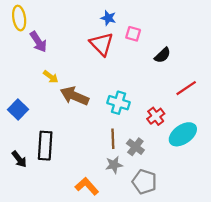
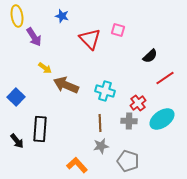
blue star: (108, 18) -> (62, 16), moved
black semicircle: (163, 55) -> (150, 56), moved
gray cross: (135, 147) -> (129, 121), moved, turned -35

